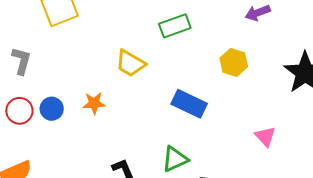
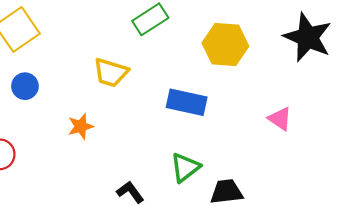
yellow hexagon: (234, 62) -> (225, 45), size x1.4
blue circle: (52, 109) -> (25, 86), moved

